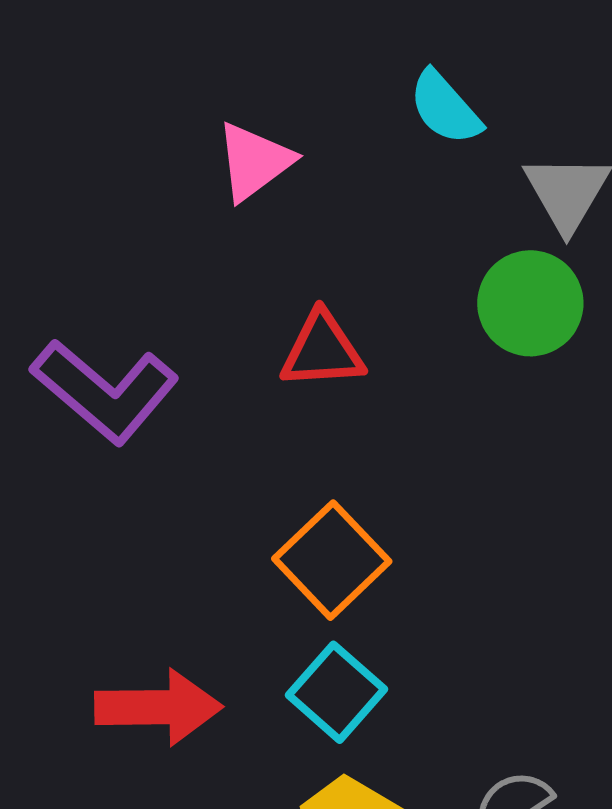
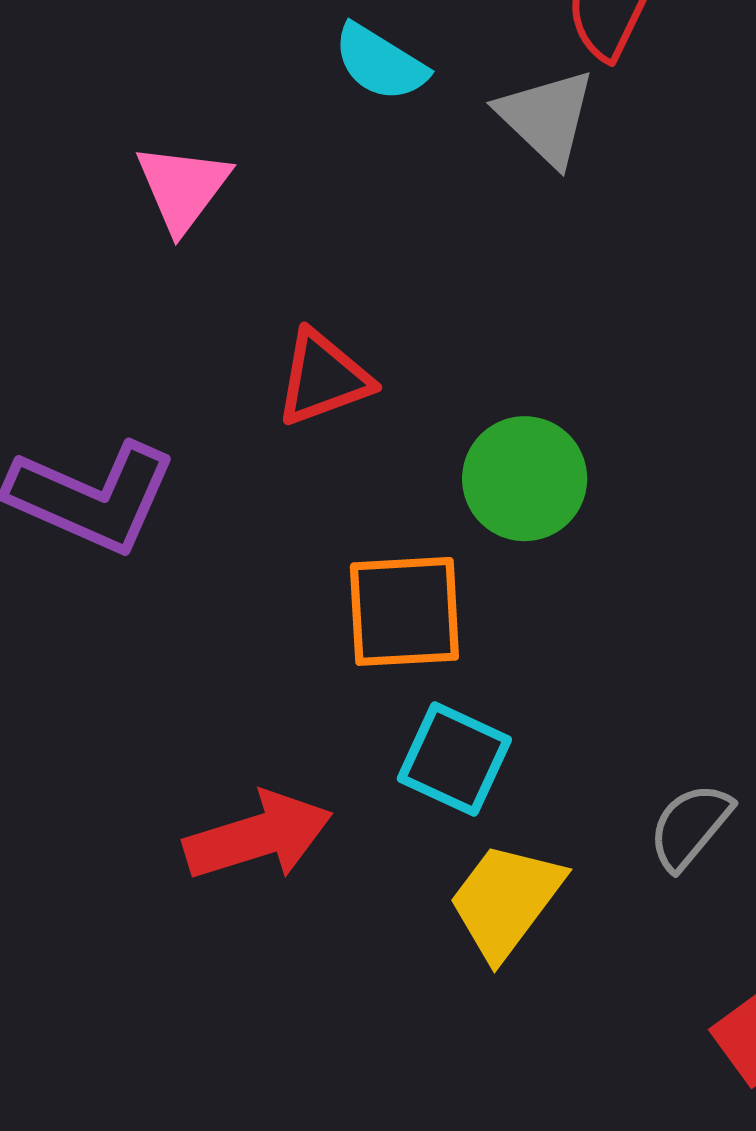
green circle: (530, 303) -> (525, 479), moved
orange square: (332, 560) -> (404, 611), turned -33

